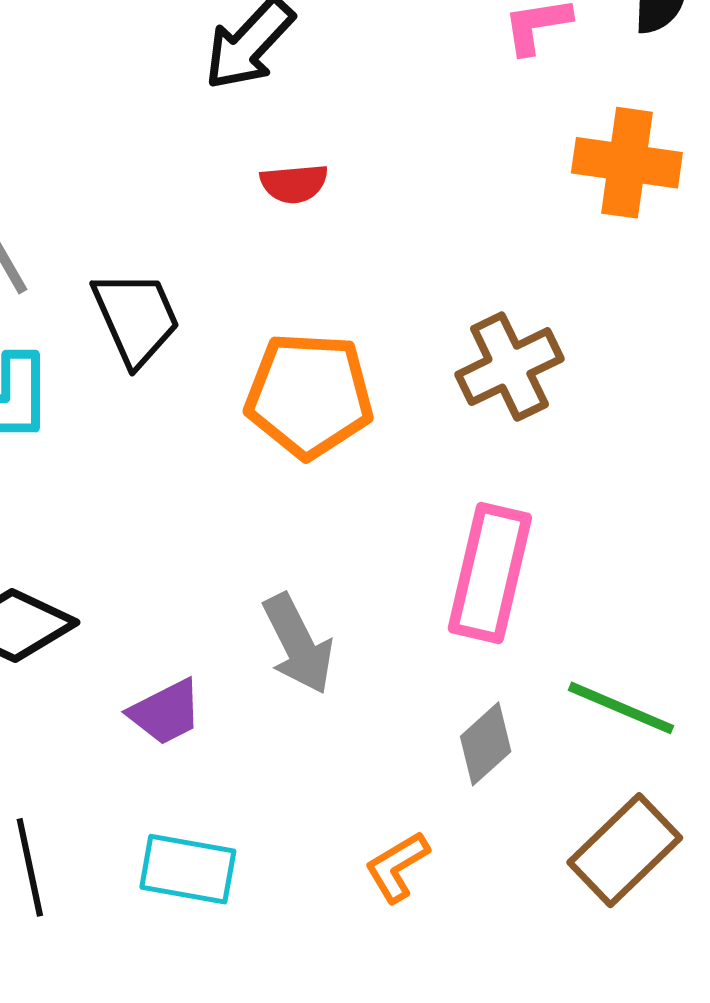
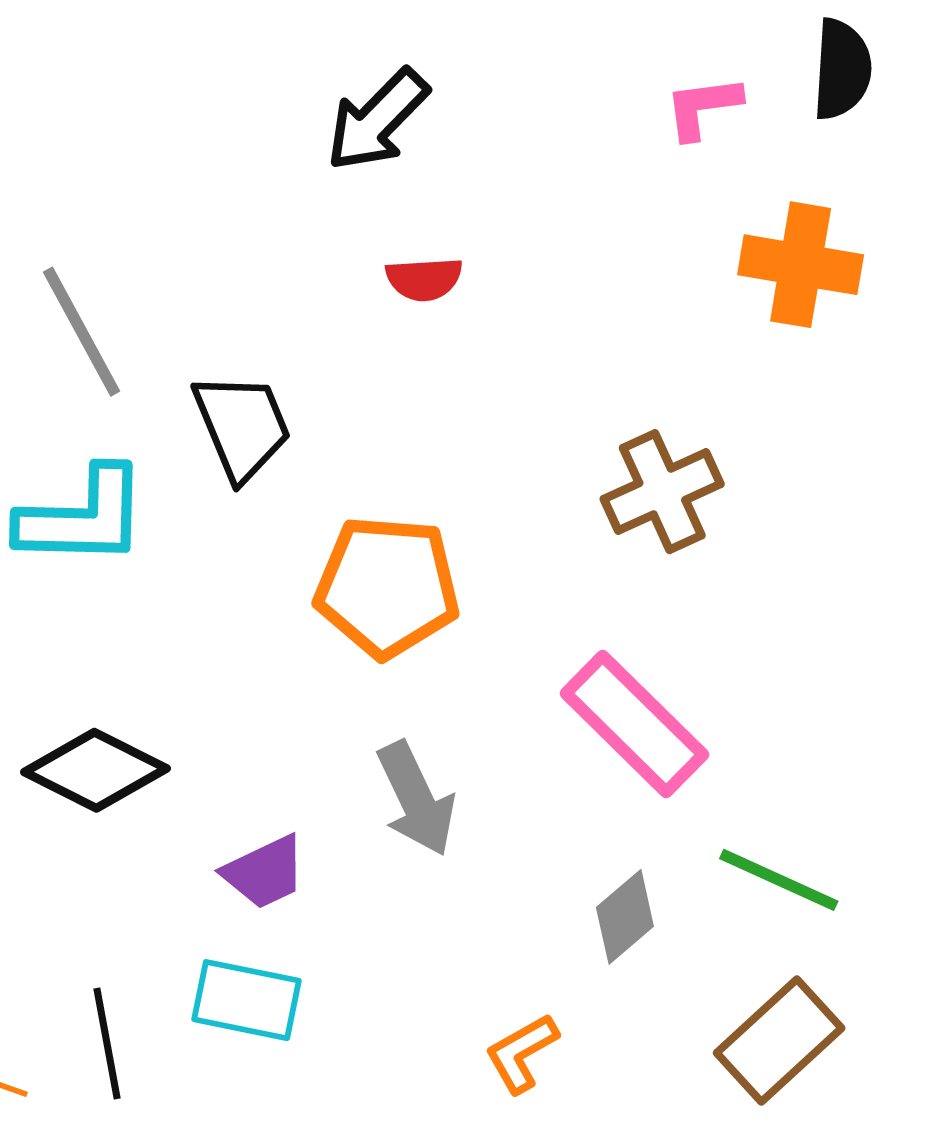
orange pentagon: (309, 395) -> (387, 587), moved
pink rectangle: (490, 573) -> (634, 724), turned -60
cyan rectangle: (188, 869) -> (247, 1000), moved

